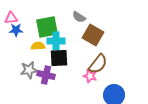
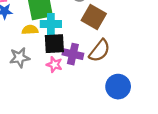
purple cross: (46, 75) -> (73, 54), moved
pink star: (90, 76) -> (54, 65), moved

